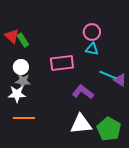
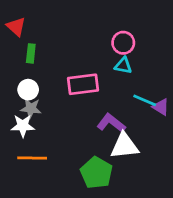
red triangle: (12, 36) -> (16, 27), moved
green rectangle: (23, 40) -> (31, 53), turned 40
white triangle: (81, 124) -> (125, 146), moved
green pentagon: (109, 129) -> (96, 173), moved

